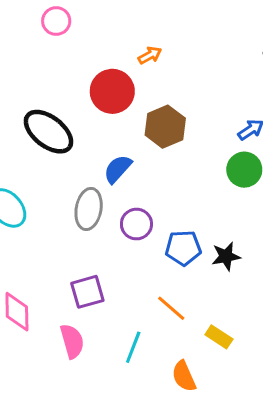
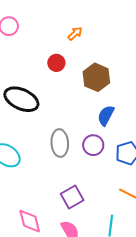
red circle: (112, 91) -> (56, 63), size x0.6
blue semicircle: (118, 169) -> (106, 115), moved

